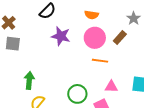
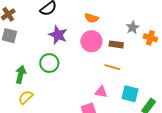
brown rectangle: (120, 38) -> (116, 44), turned 48
orange line: (100, 61) -> (112, 67), moved
green circle: (77, 94) -> (49, 63), moved

